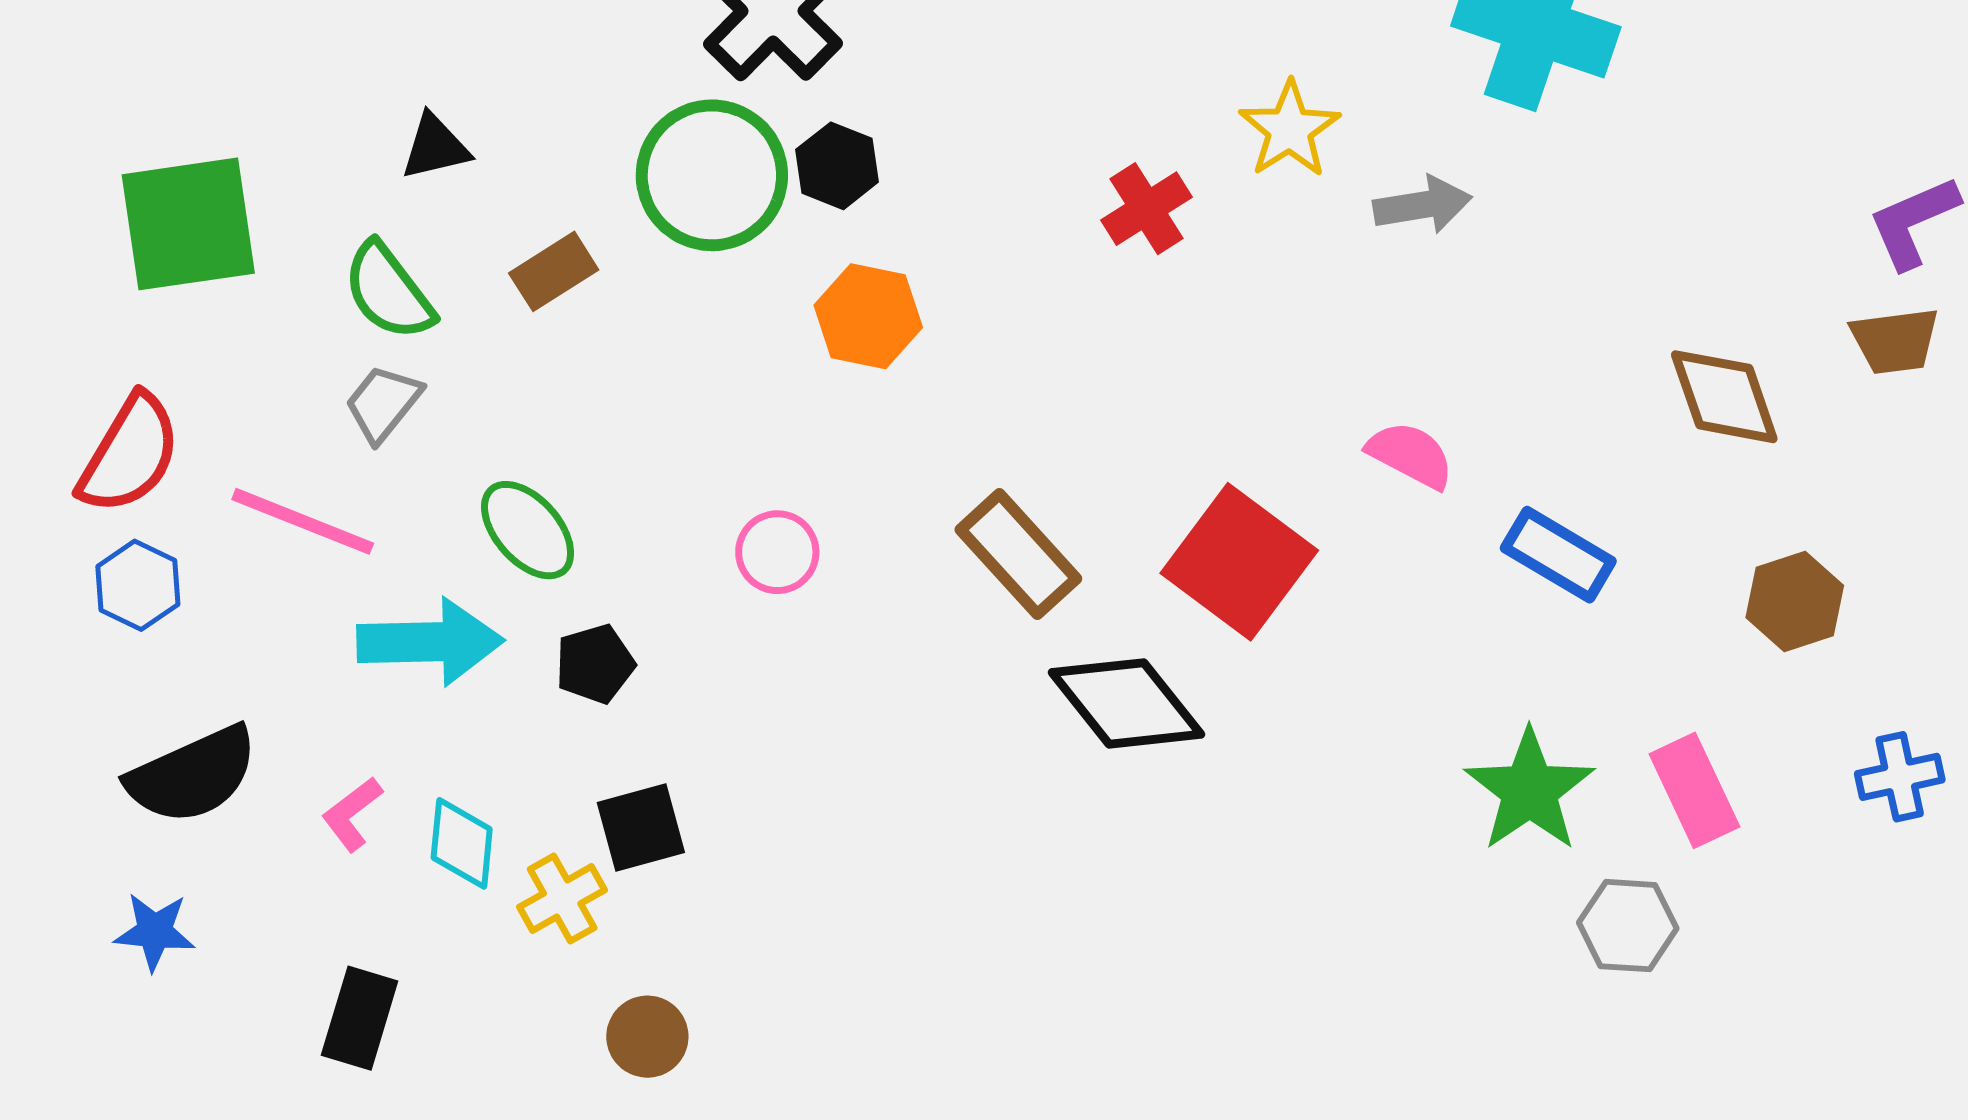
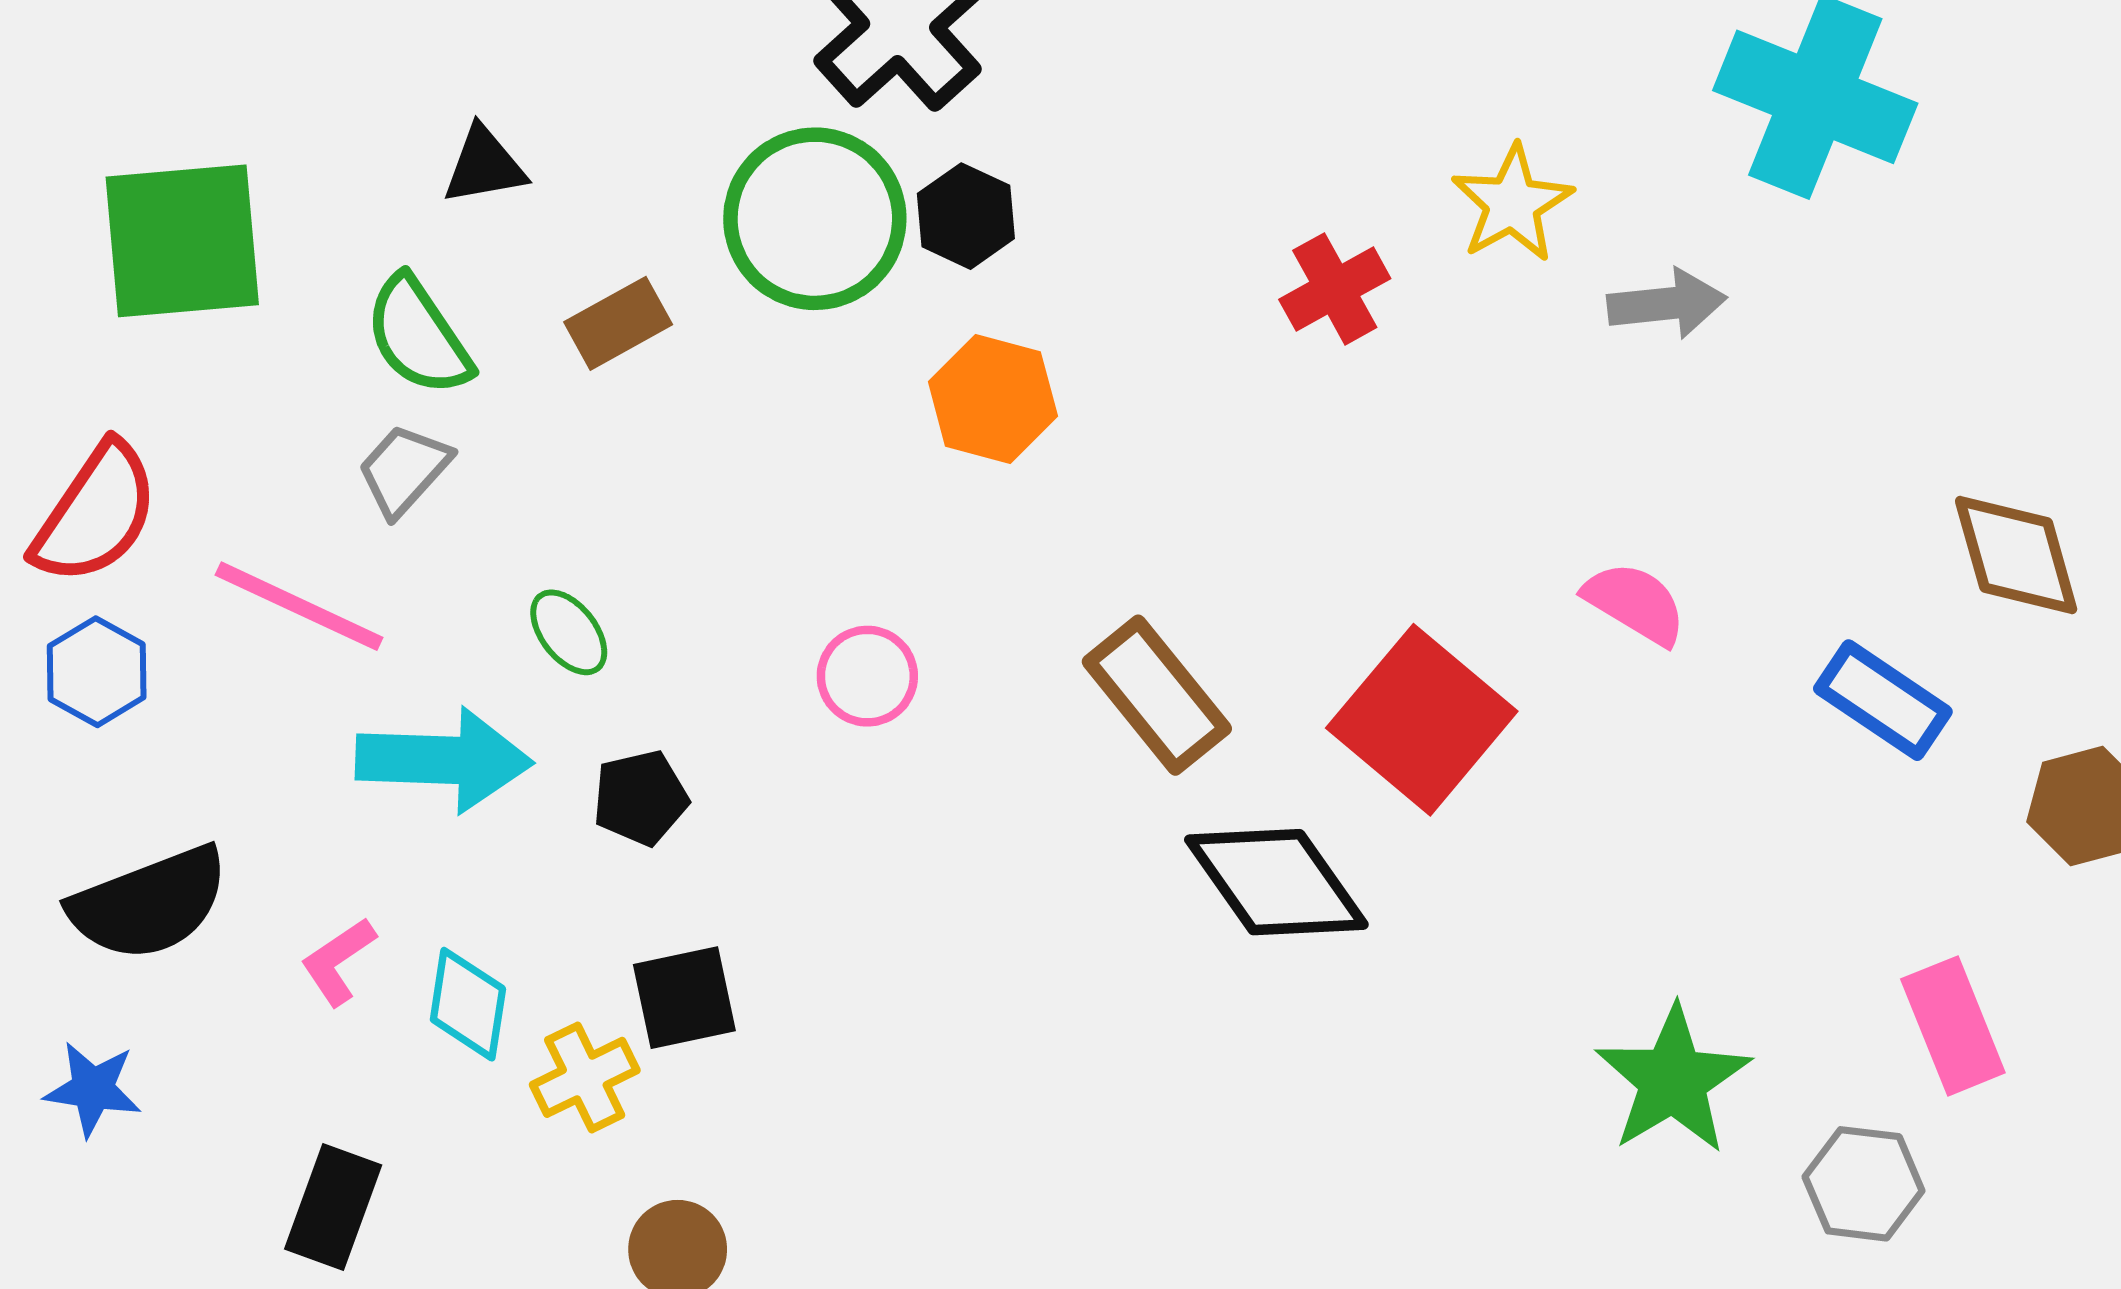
green ellipse: (528, 530) -> (569, 632), size x0.7
blue rectangle: (1558, 555) -> (1883, 700), moved
green star: (1529, 790) -> (1673, 1080), moved

